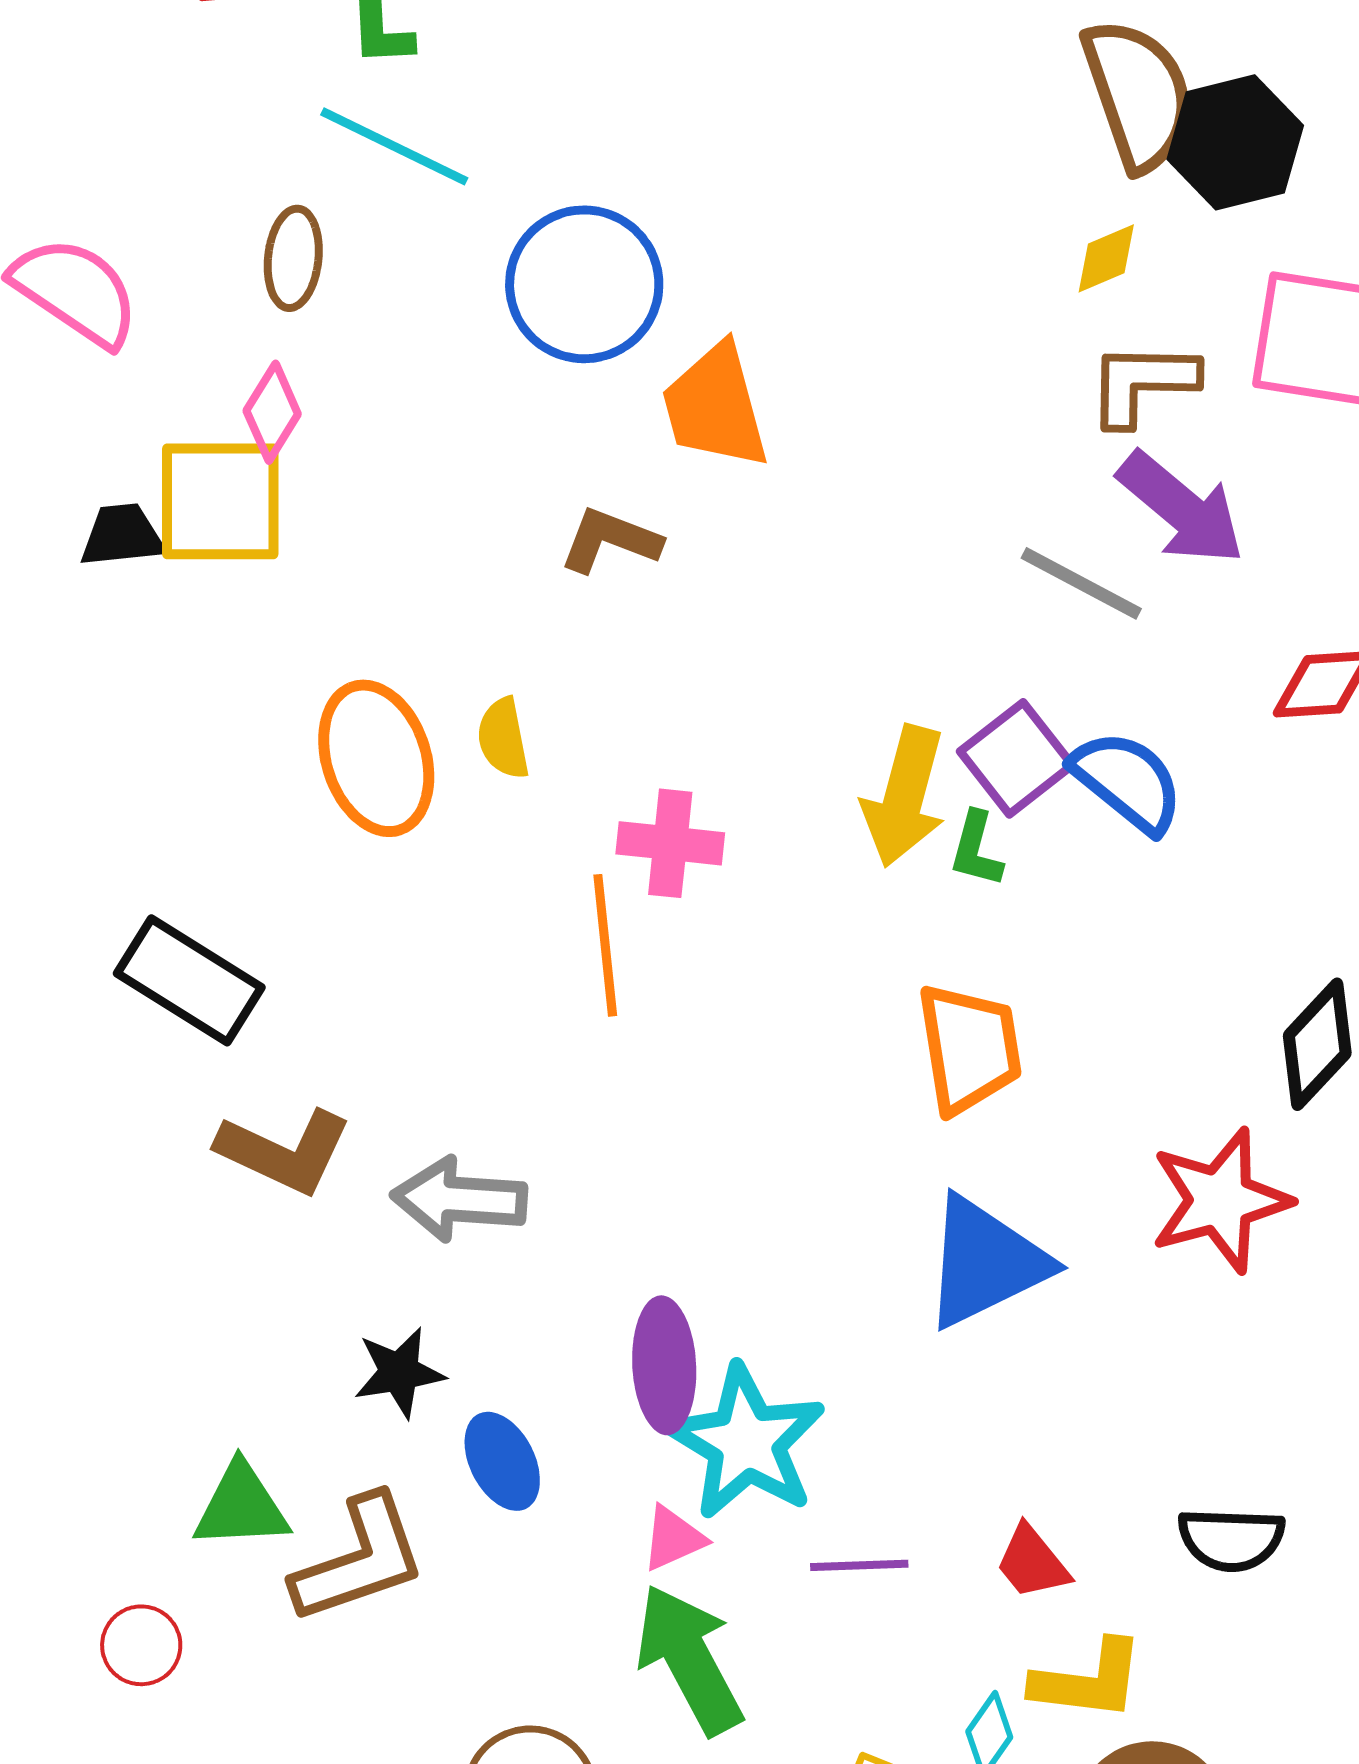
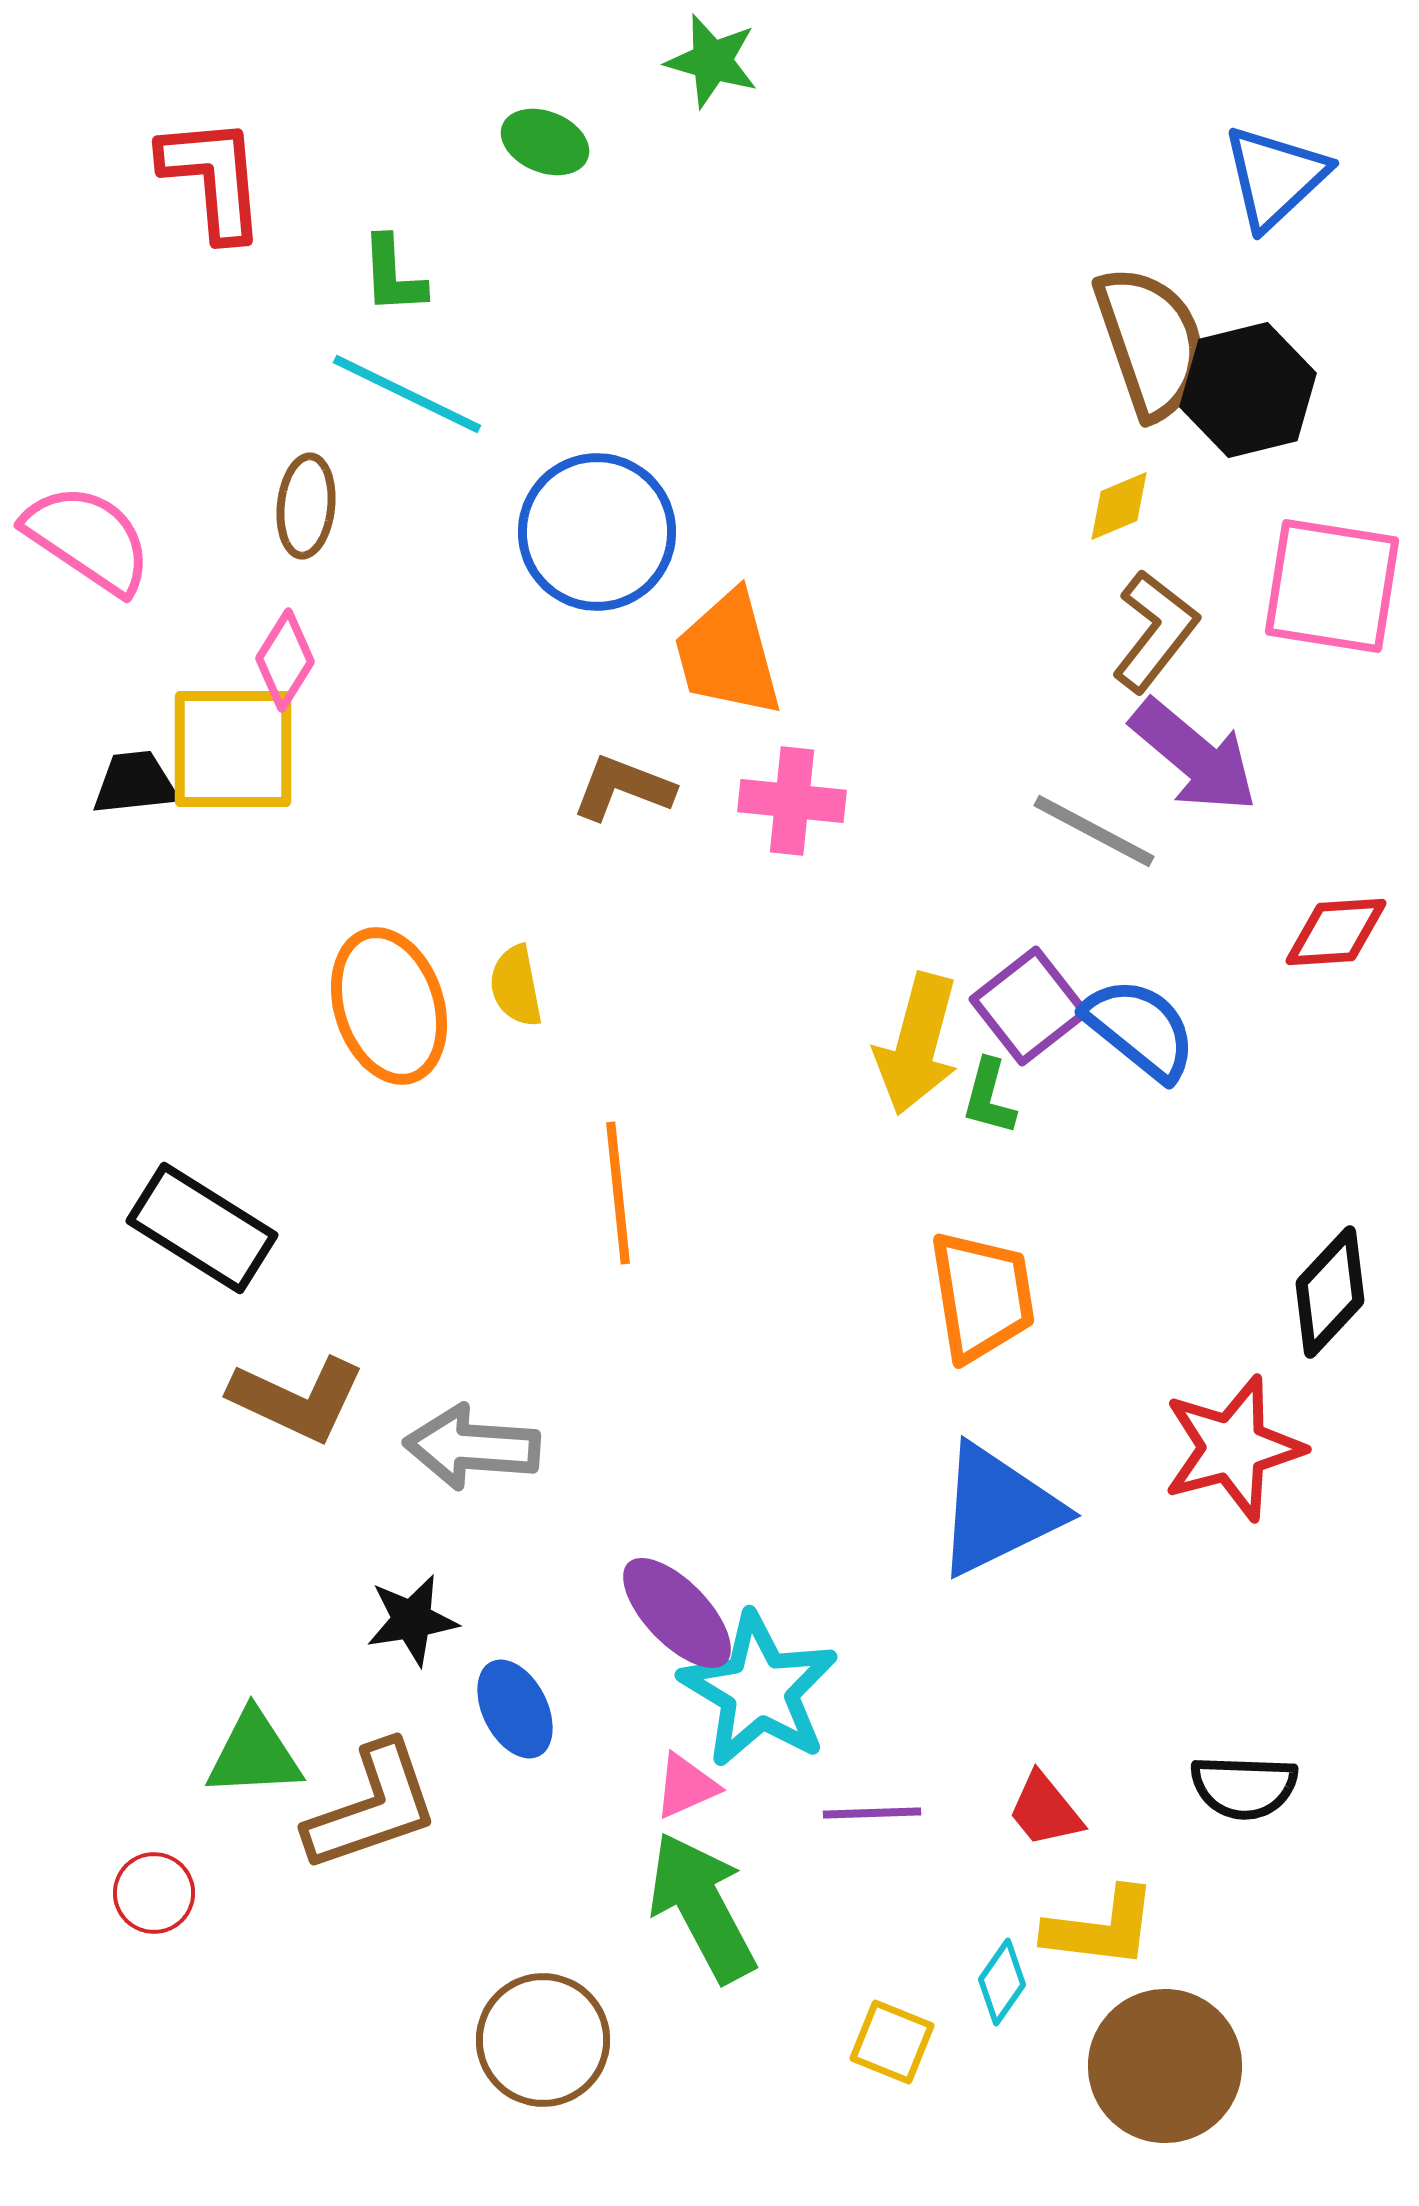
brown L-shape: (1142, 383) -> (1155, 631), turned 127
pink cross: (670, 843) -> (792, 801), moved
purple ellipse: (664, 1365) -> (677, 1613), turned -41

